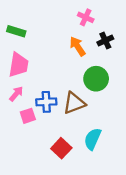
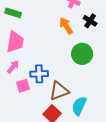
black cross: (105, 41) -> (90, 21), turned -32
brown triangle: (74, 103) -> (59, 91), moved

